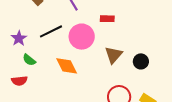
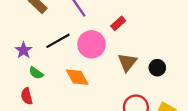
red rectangle: (107, 19) -> (118, 23), turned -40
red semicircle: (19, 81) -> (27, 96), turned 84

